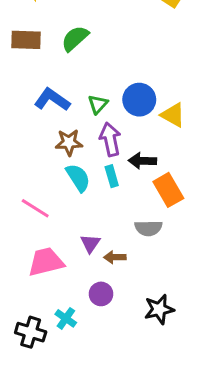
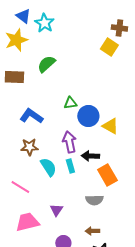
green semicircle: (75, 38) -> (46, 64), moved
green triangle: (98, 104) -> (70, 103), moved, turned 40
brown star: (69, 142) -> (29, 147), moved
brown arrow: (115, 257) -> (92, 231), moved

